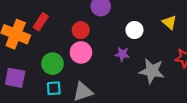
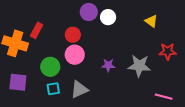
white circle: (134, 30) -> (108, 17), moved
purple star: (122, 54) -> (108, 65), moved

